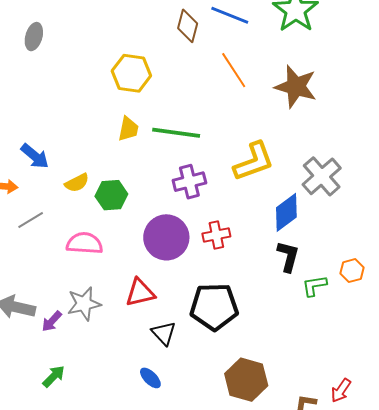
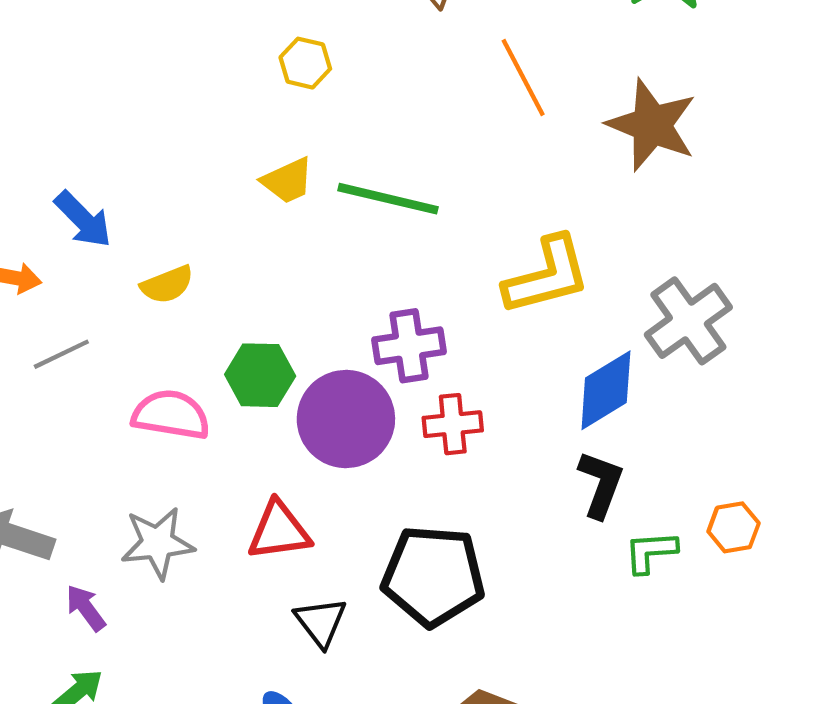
yellow hexagon: (131, 73) -> (305, 63), size x0.6
yellow trapezoid: (128, 129) -> (288, 181), turned 48
purple cross: (189, 182) -> (409, 346), moved
green hexagon: (111, 195) -> (260, 375), moved
purple arrow: (52, 321) -> (86, 608), moved, turned 95

